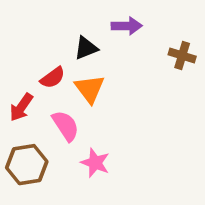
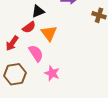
black triangle: (86, 48) -> (38, 11), moved

